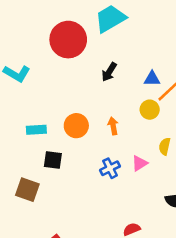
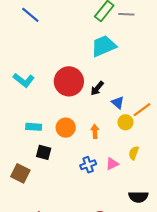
red circle: (68, 40) -> (69, 81), moved
blue triangle: (152, 79) -> (118, 103), moved, turned 32

